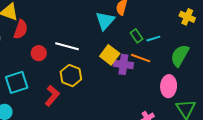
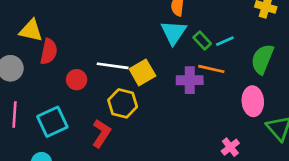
cyan triangle: (105, 21) -> (173, 32), moved
yellow square: (110, 55) -> (142, 72), moved, turned 30

